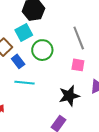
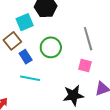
cyan square: (24, 33) -> (25, 22), moved

